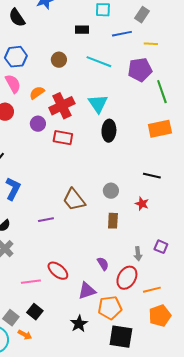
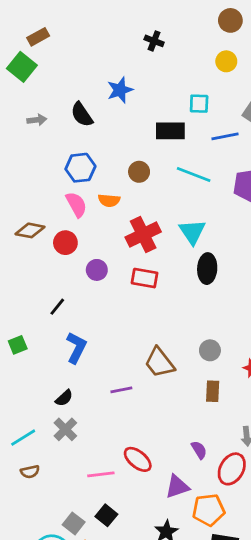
black rectangle: (82, 30) -> (170, 131), size x1.5
orange semicircle: (37, 93) -> (109, 200), moved, turned -140
purple circle: (38, 124) -> (97, 270), moved

